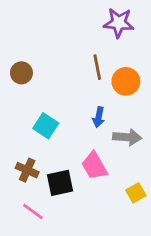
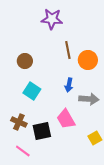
purple star: (119, 23) -> (52, 19), moved
brown circle: (21, 73) -> (25, 61), moved

